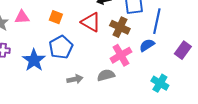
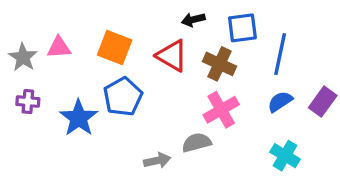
orange square: (56, 17) -> (115, 48), size x1.5
blue semicircle: (147, 45) -> (280, 102), moved
gray arrow: (75, 79) -> (157, 161), moved

